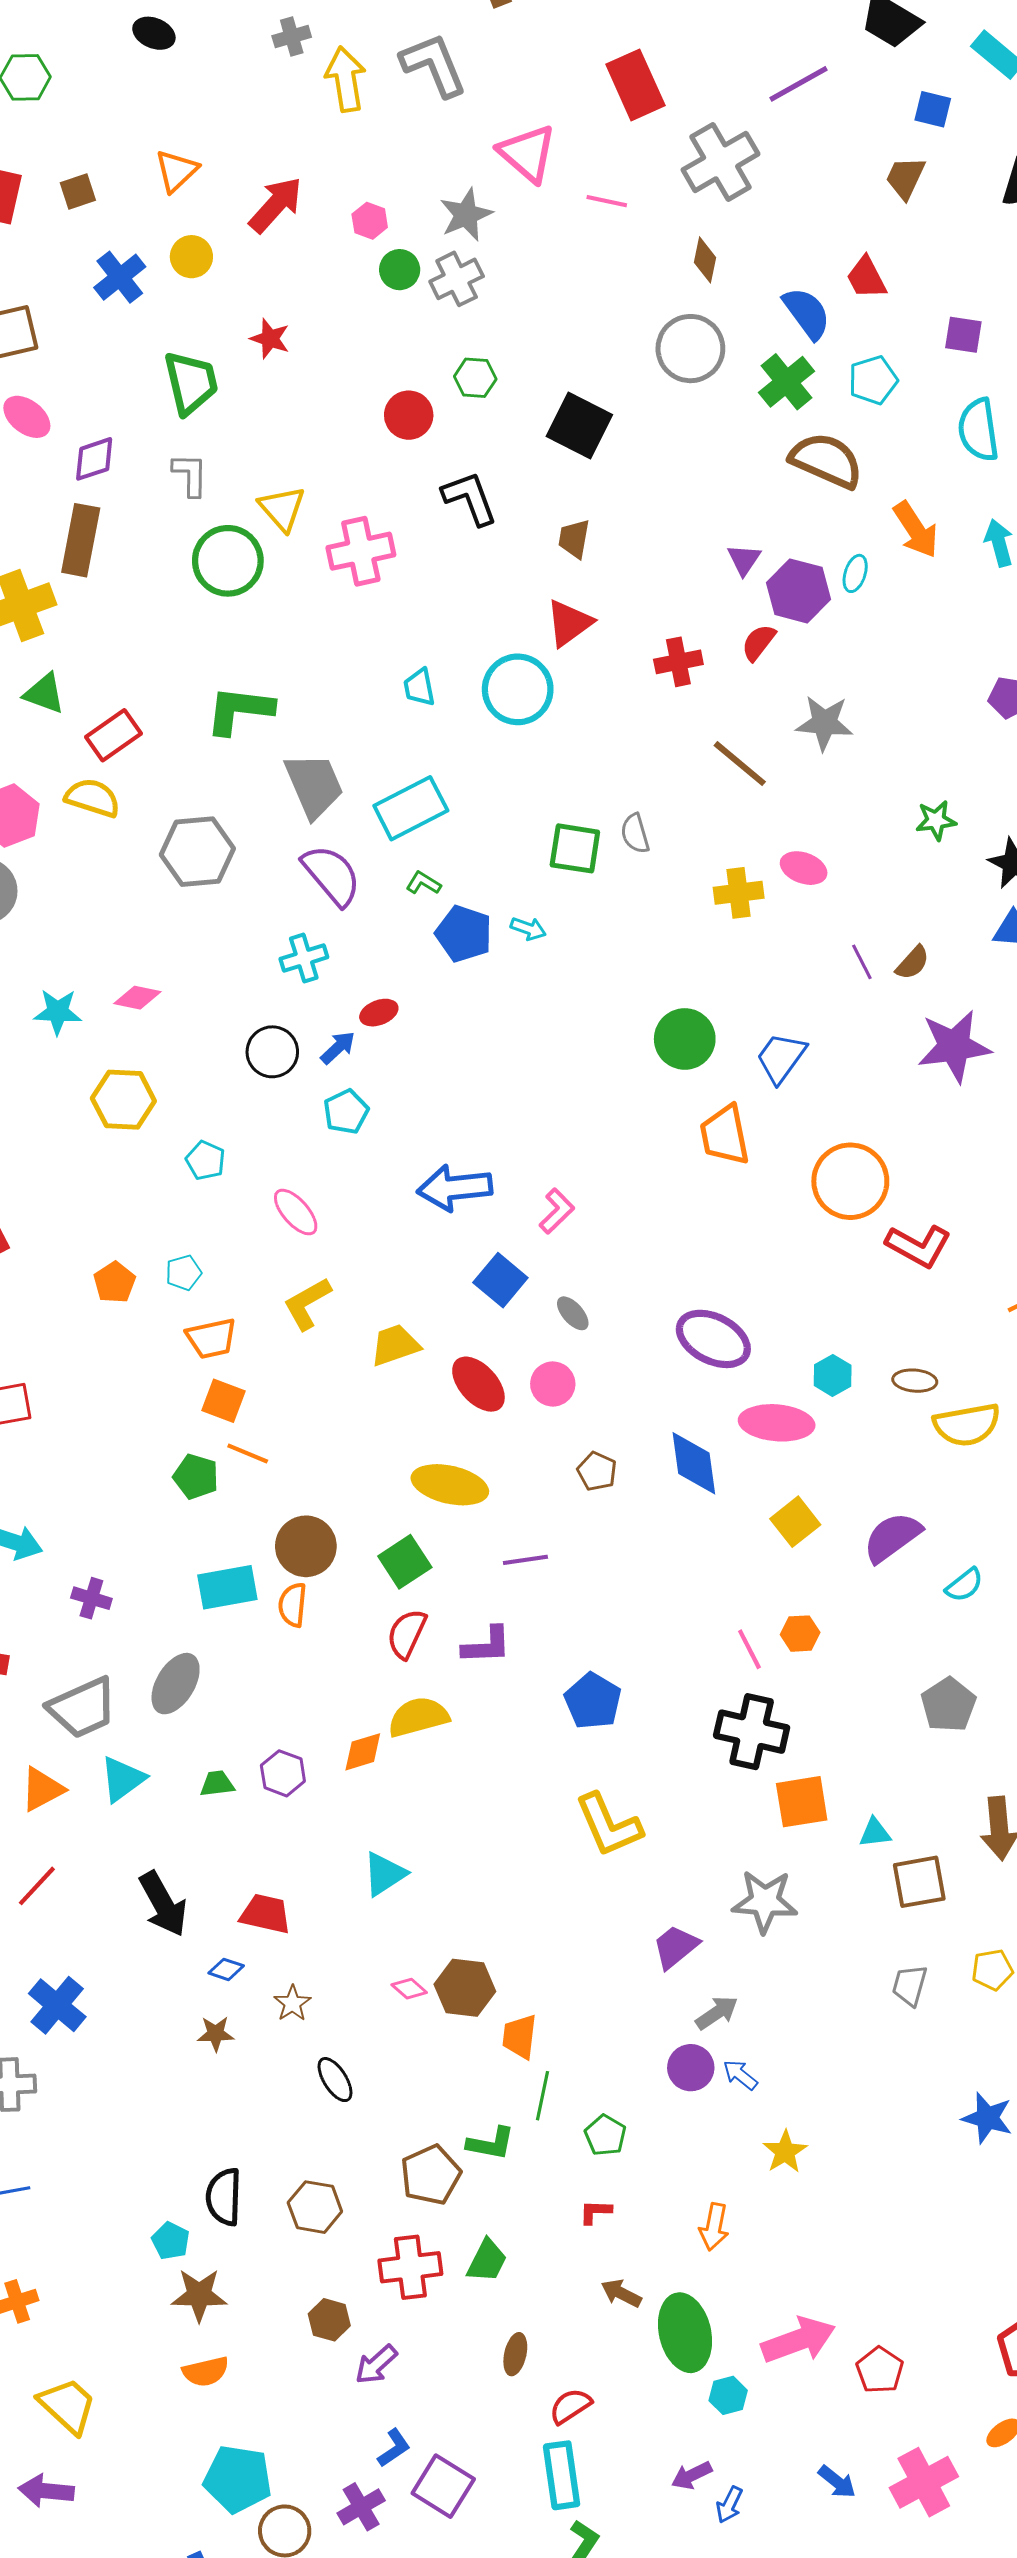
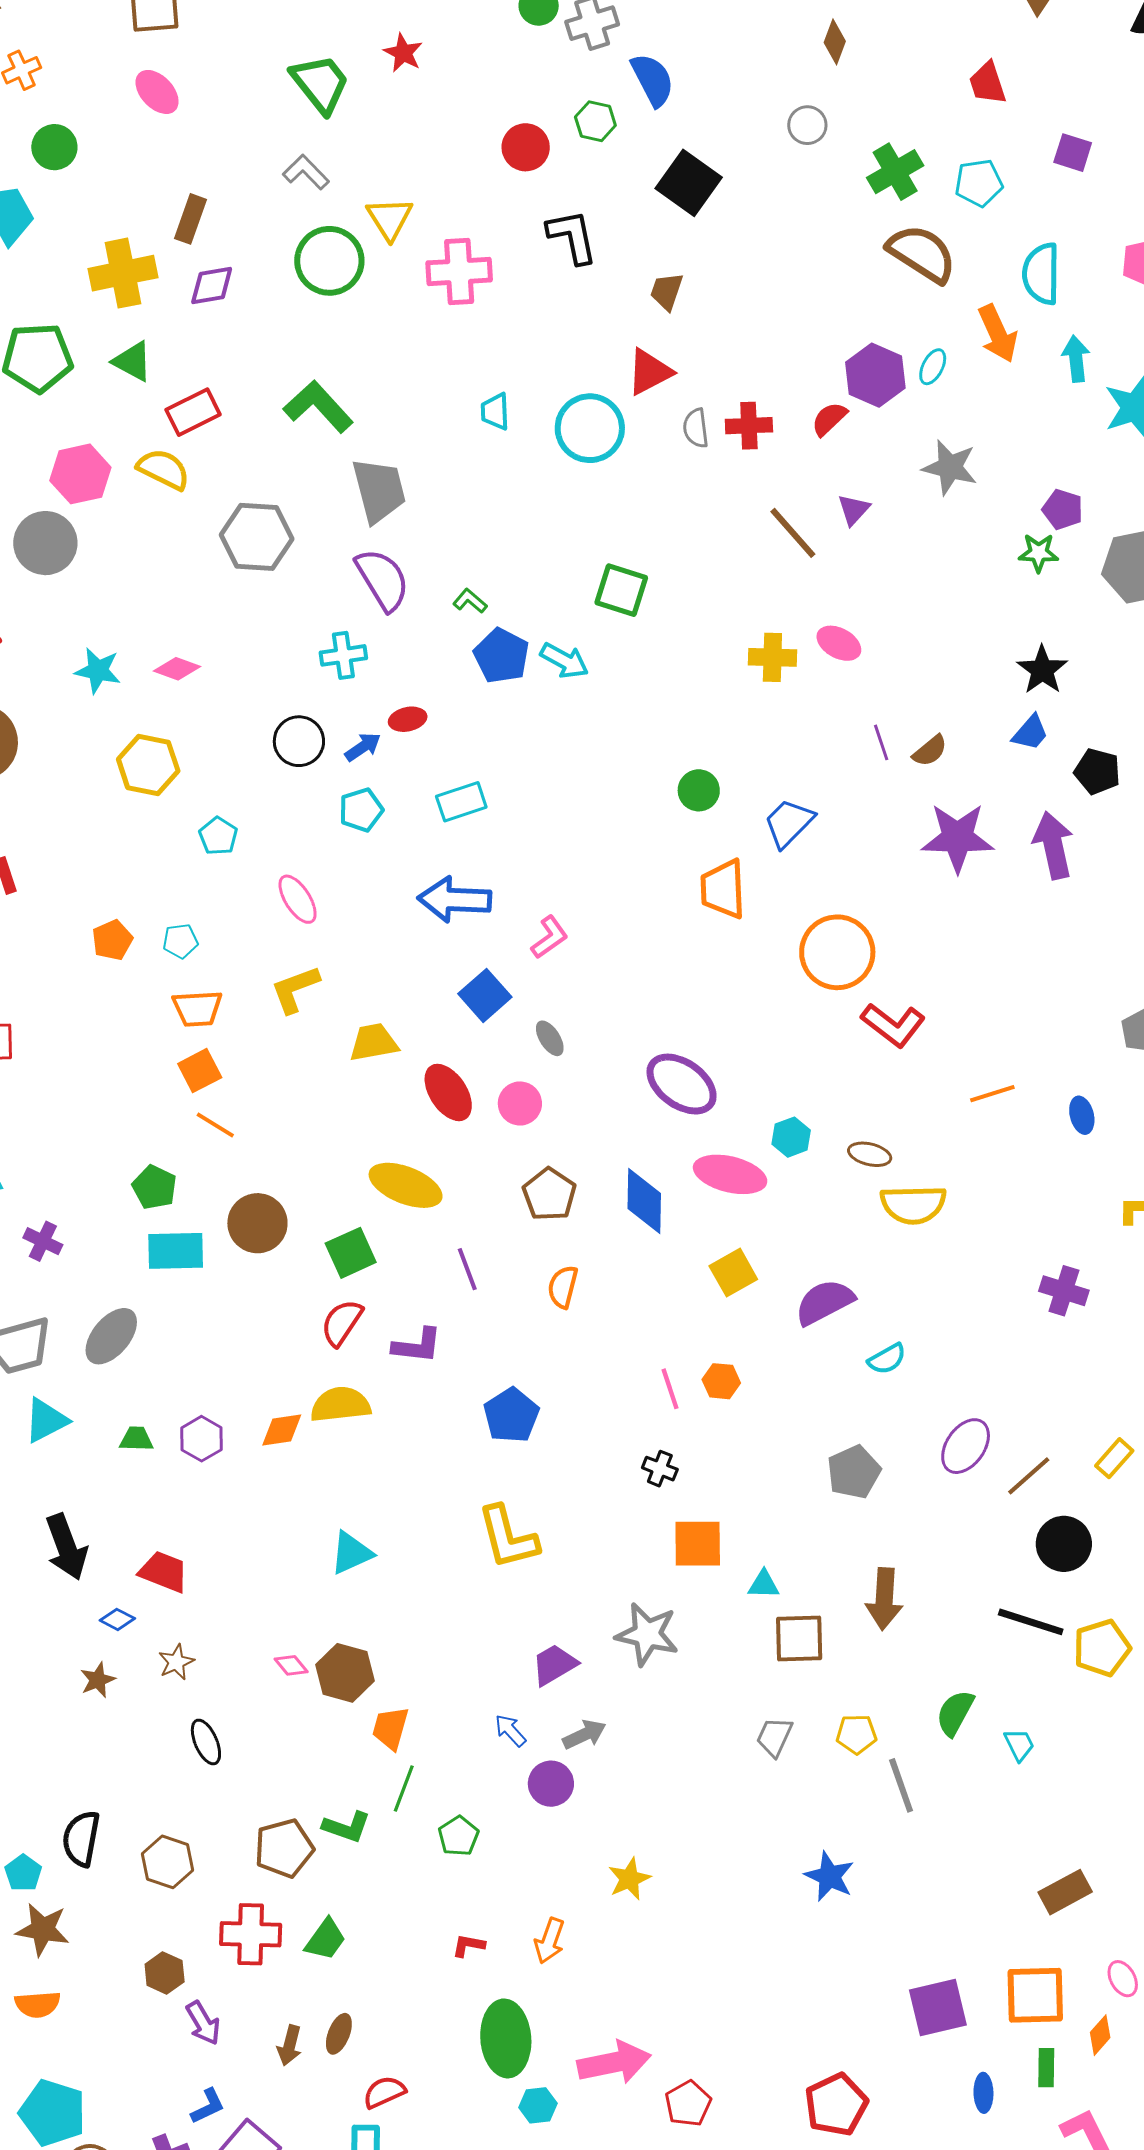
blue semicircle: (807, 313) -> (653, 80), moved
gray circle: (690, 349) -> (807, 125), size x0.6
green trapezoid: (191, 383) -> (320, 84), turned -34
cyan semicircle: (978, 430) -> (1041, 274), moved
purple diamond: (94, 459) -> (212, 286), moved
gray L-shape: (190, 475) -> (306, 172), turned -54
brown rectangle: (81, 540) -> (190, 219), size x0.7
purple triangle: (744, 560) -> (854, 510), moved
green L-shape: (239, 710) -> (318, 407), turned 32
gray star: (824, 723) -> (950, 467), moved
cyan rectangle: (411, 808) -> (461, 802), moved, size x0.7
green star: (936, 820) -> (1039, 553), moved
gray semicircle: (635, 834) -> (696, 428), moved
cyan arrow: (528, 929) -> (564, 661), size x1.4
green circle: (685, 1039) -> (699, 790), size x0.7
orange square: (223, 1401) -> (200, 1071), turned 33
brown pentagon: (597, 1471) -> (549, 1194), size x1.4
green pentagon: (196, 1477) -> (154, 1187), moved
purple line: (525, 1560) -> (467, 1269), turned 69
orange semicircle: (293, 1605) -> (563, 1287), moved
black cross: (752, 1732) -> (660, 1469), size x0.5
cyan triangle: (384, 1874) -> (351, 1553), moved
brown star: (216, 2034) -> (98, 1680), turned -30
blue arrow: (740, 2075) -> (510, 1730), moved
red L-shape: (595, 2212) -> (468, 1945), moved
brown arrow: (621, 2293) -> (290, 2045), moved, turned -111
purple arrow: (376, 2365) -> (203, 2023), turned -87

